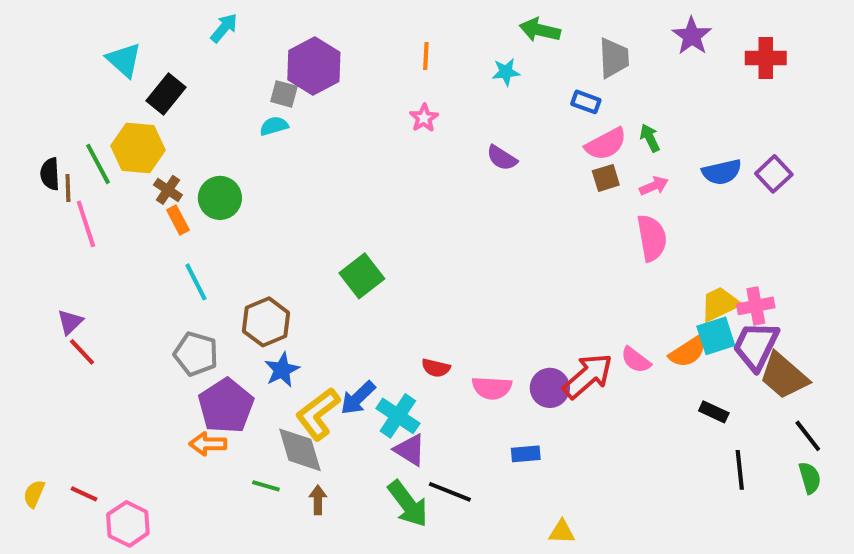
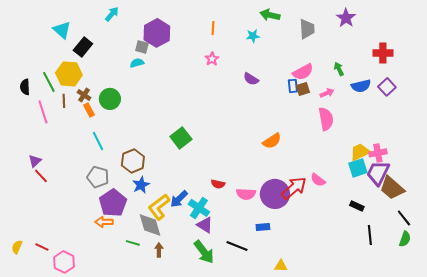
red cross: (766, 58) -> (383, 53), moved
blue rectangle: (586, 102) -> (293, 86), moved, turned 64
green arrow: (650, 138) -> (339, 69), moved
brown line: (68, 188) -> (64, 101), moved
orange semicircle: (688, 352) -> (272, 141), moved
purple circle: (550, 388) -> (275, 194), size x1.5
green semicircle: (810, 478) -> (405, 239), turned 35
black line: (450, 492) -> (237, 246), moved

